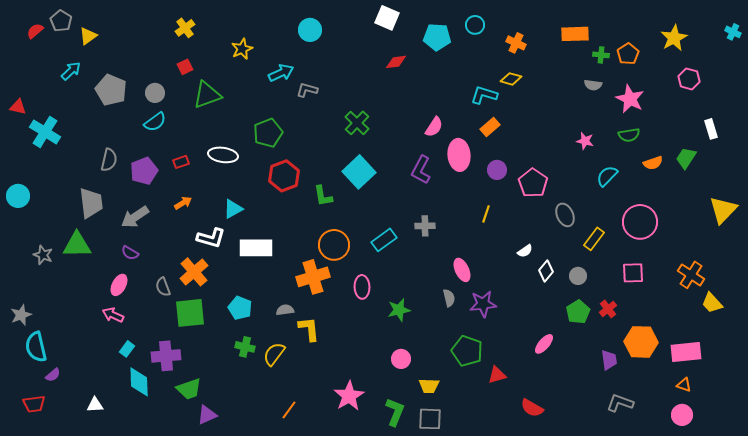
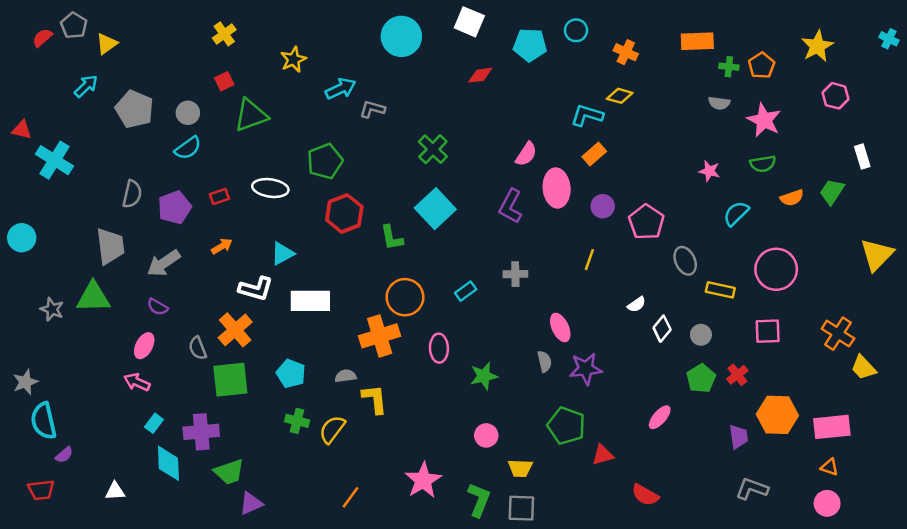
cyan circle: (310, 30) -> (401, 36), moved, size x1.4
yellow rectangle: (594, 239) -> (720, 290), turned 65
cyan rectangle: (384, 240) -> (466, 291), size x0.7

